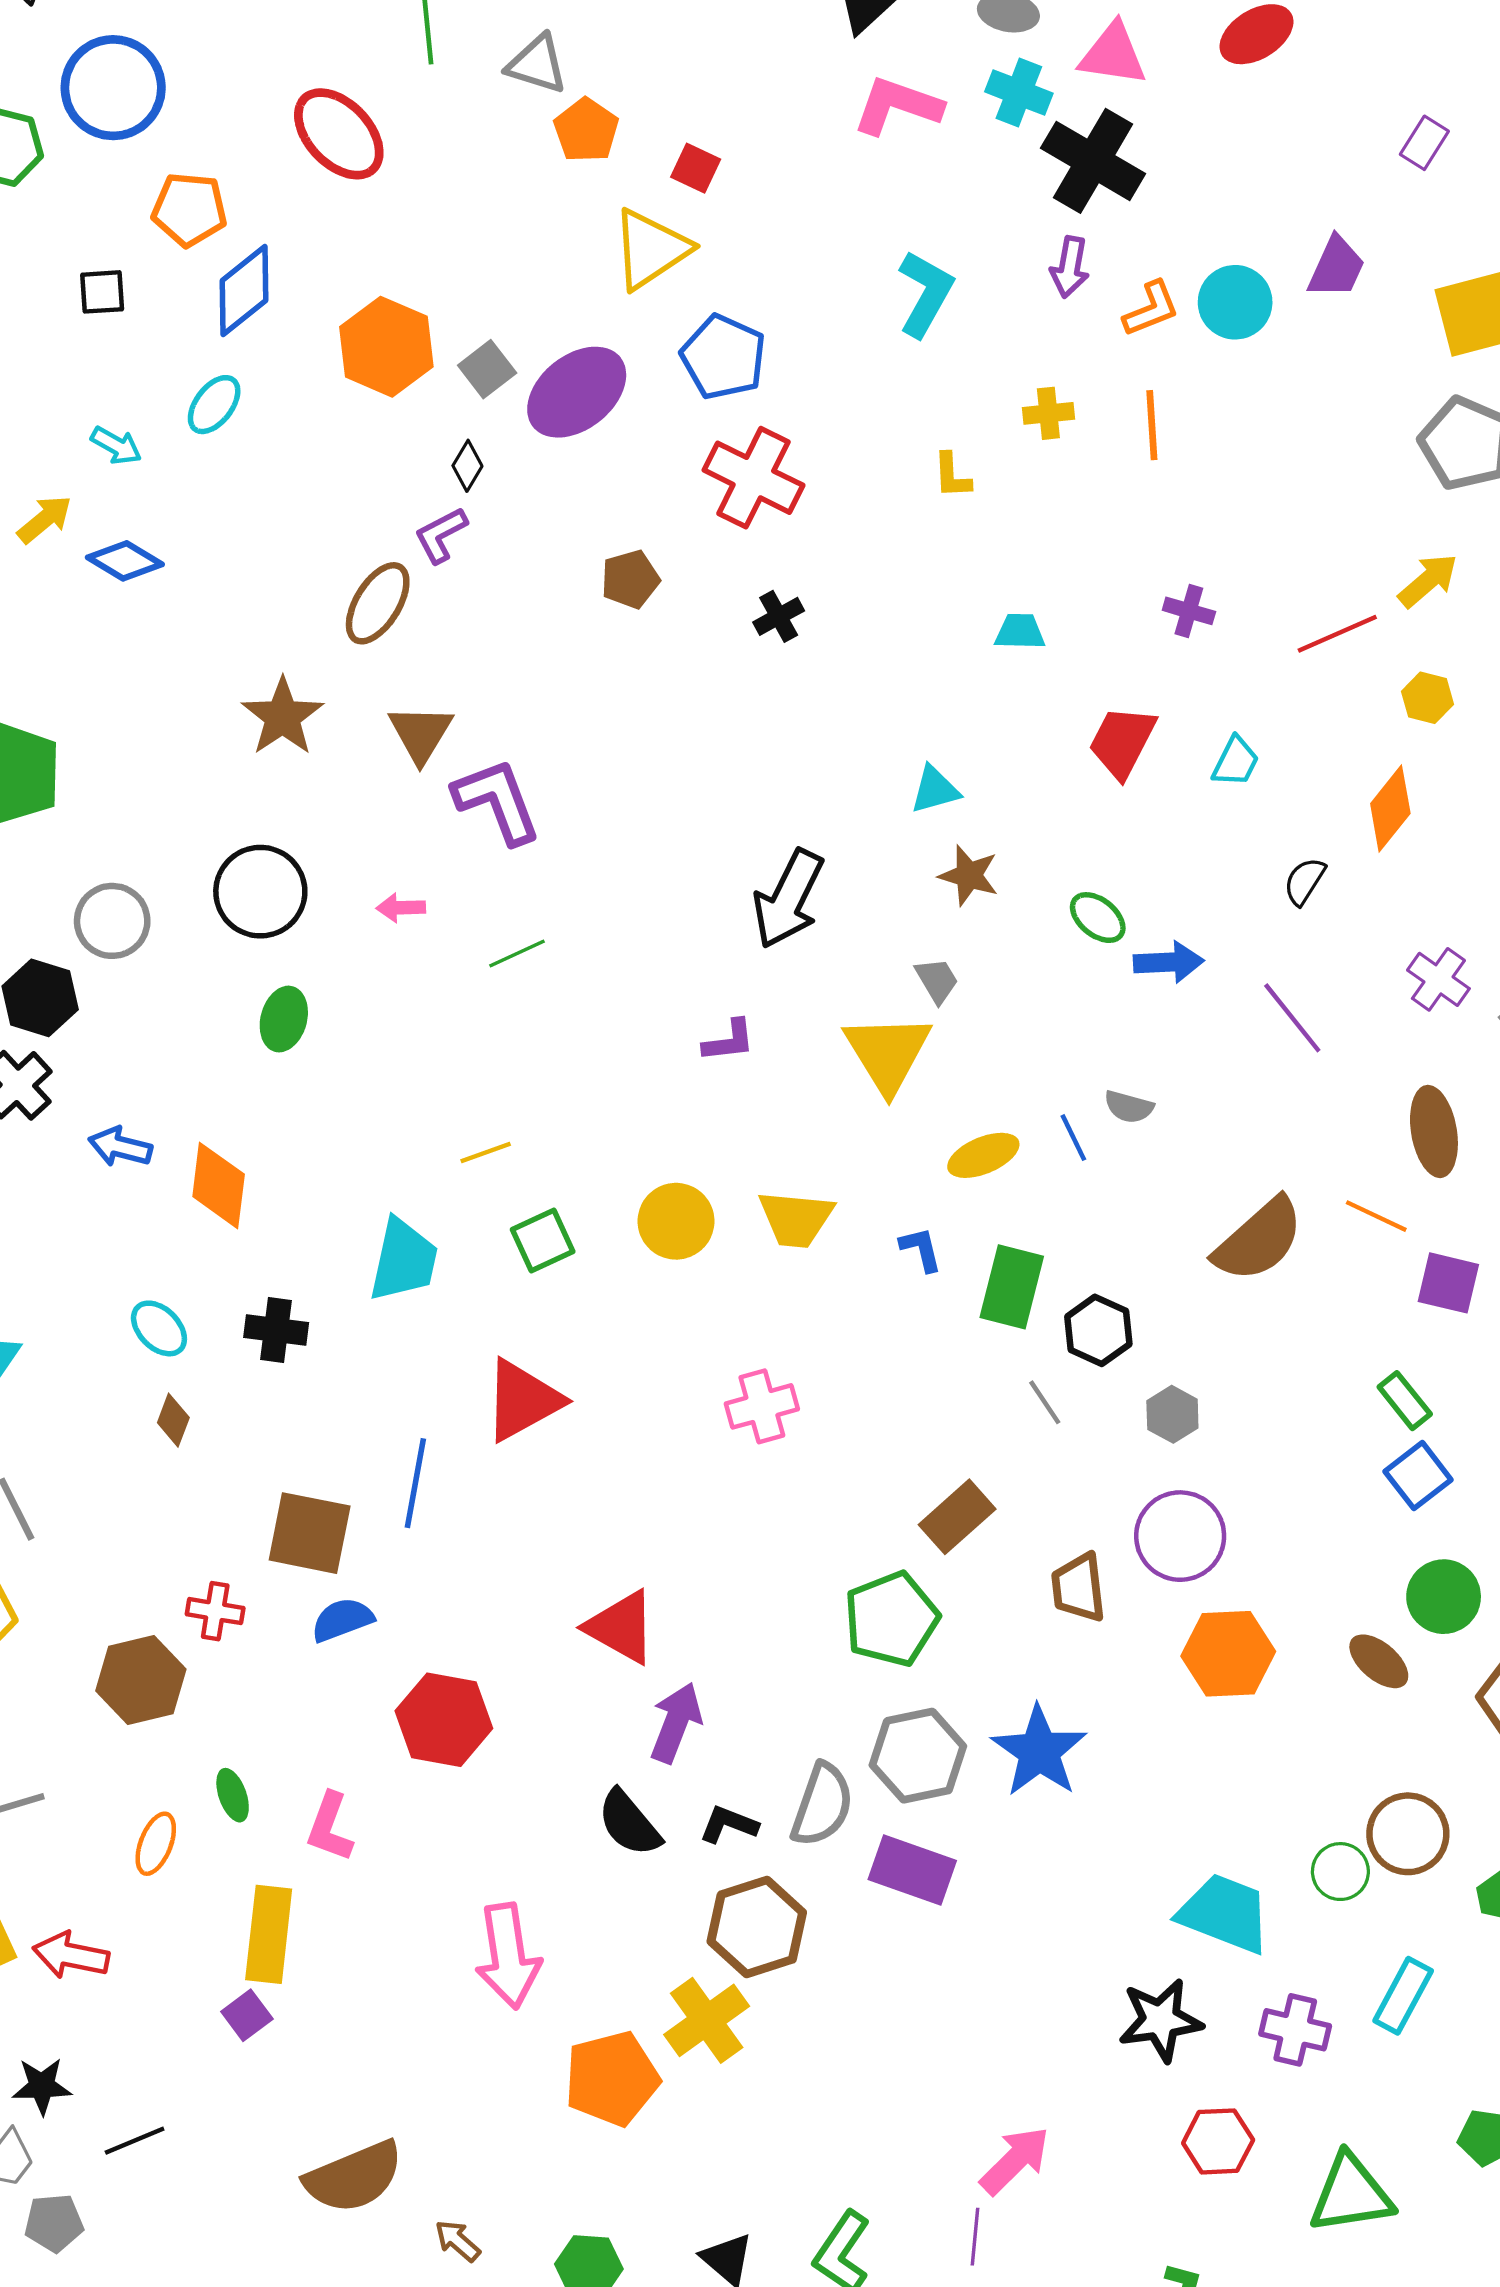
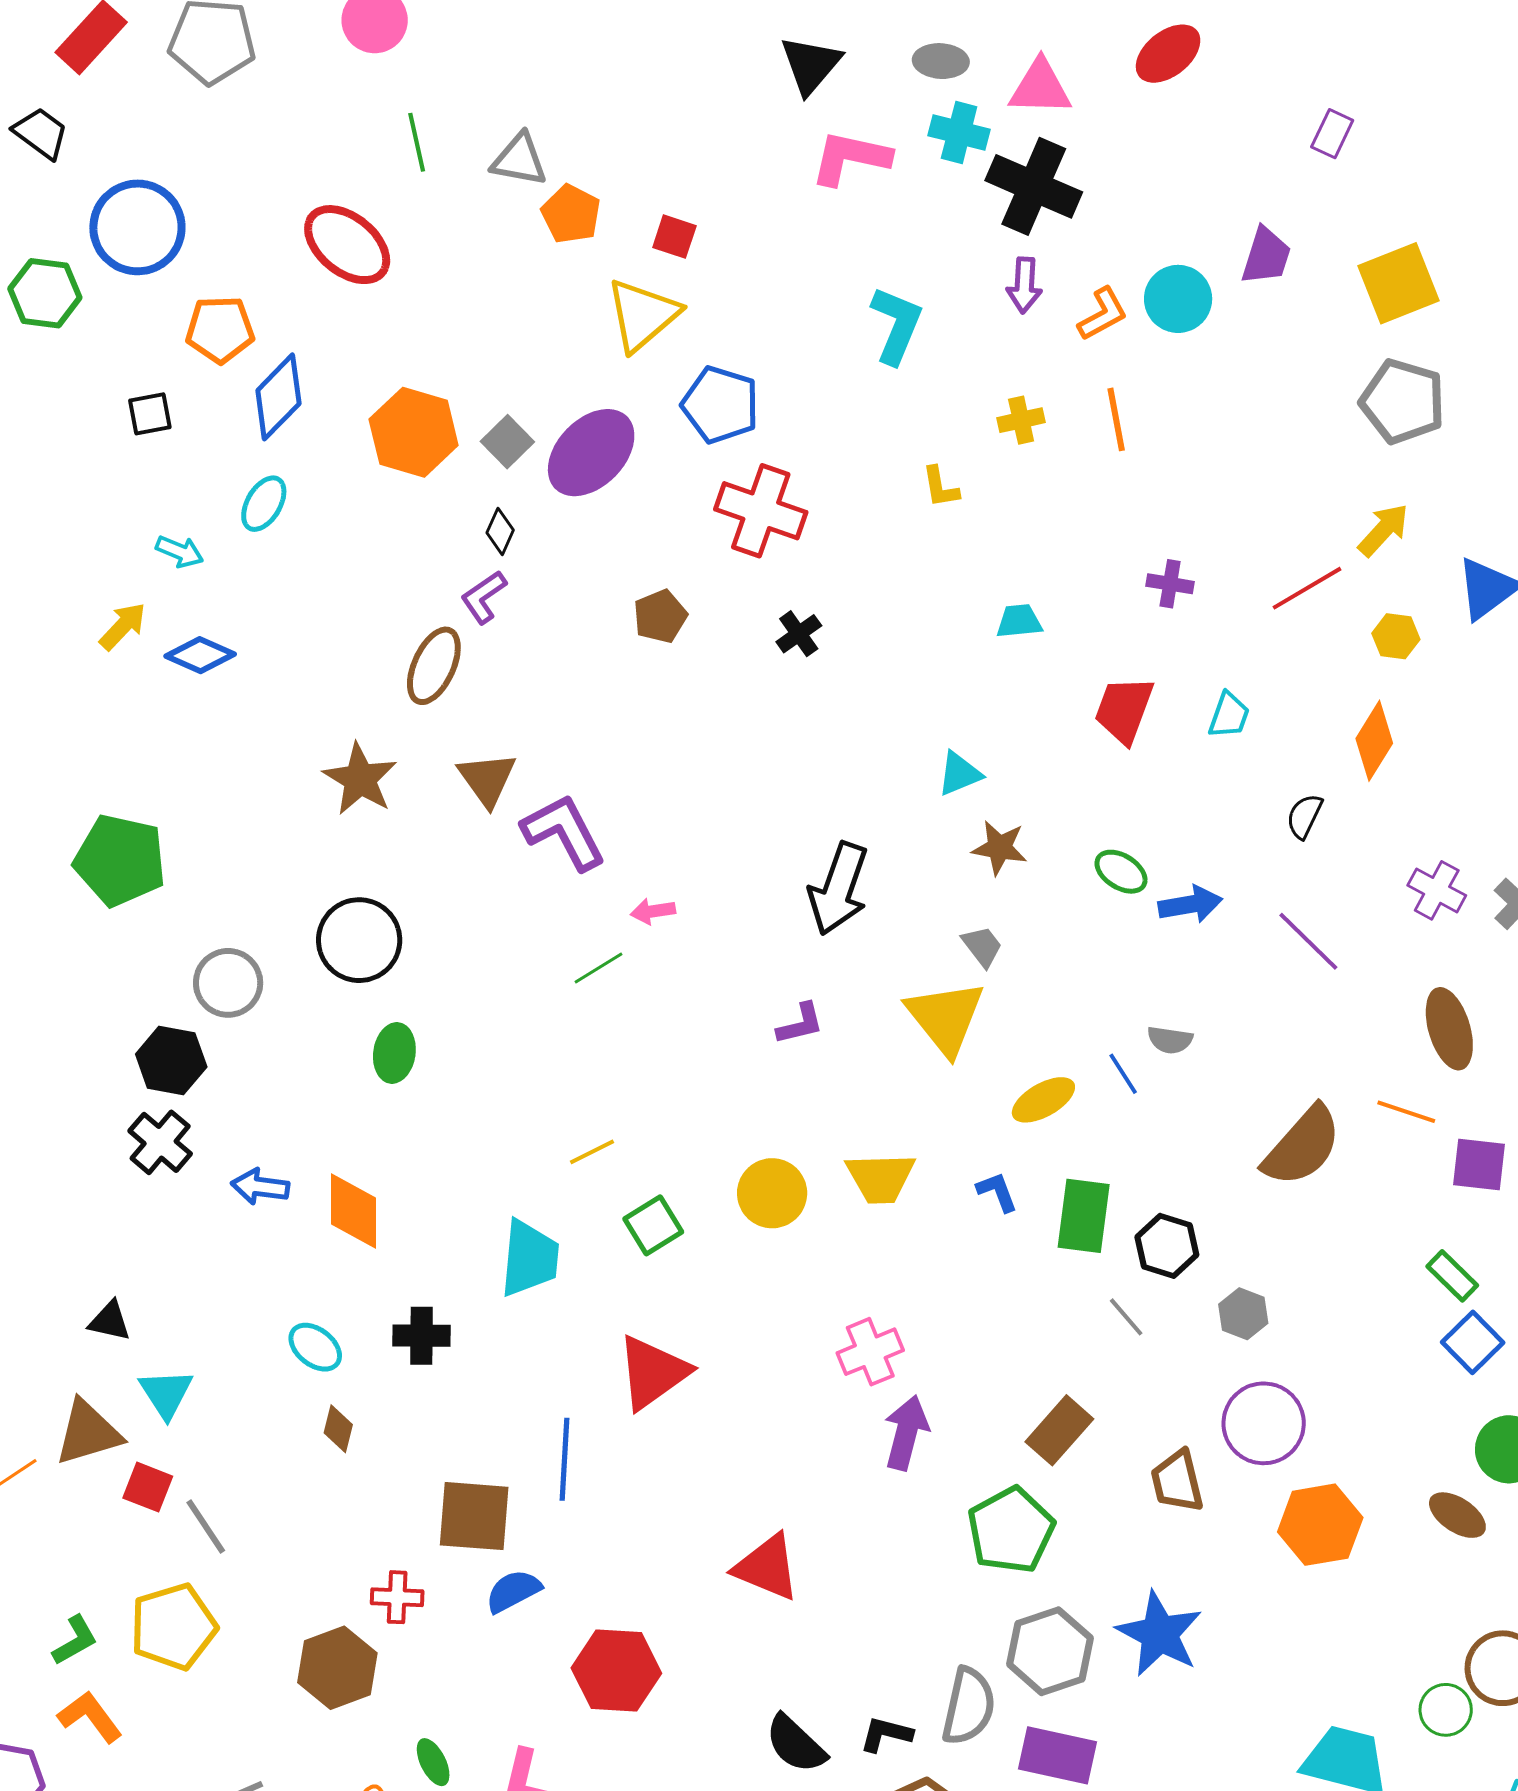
pink arrow: (401, 908) -> (653, 911), moved
purple arrow: (676, 1723) -> (906, 1433), moved

